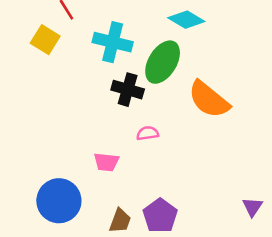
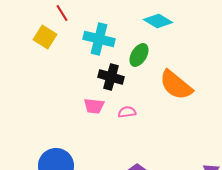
green ellipse: (163, 62) -> (139, 55), size x0.7
pink trapezoid: (106, 162) -> (94, 106), moved

